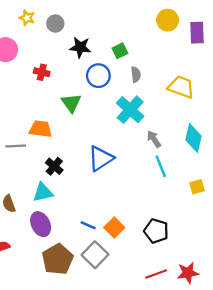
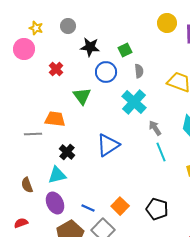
yellow star: (27, 18) -> (36, 28), moved
red cross: (42, 72) -> (56, 69), turned 32
blue line: (88, 225) -> (88, 208), moved

